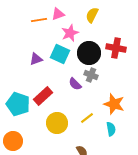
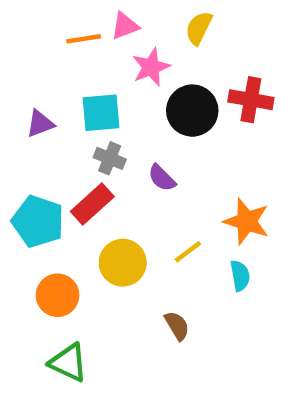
cyan square: (60, 54) -> (101, 113), moved, turned -30
purple triangle: (36, 59) -> (40, 124), moved
gray cross: (91, 75) -> (110, 158), moved
orange circle: (13, 141) -> (58, 295), moved

